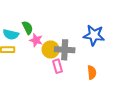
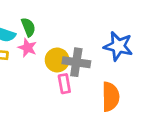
pink star: (36, 40) -> (27, 48), moved
orange semicircle: (92, 72) -> (111, 97), size x1.5

